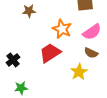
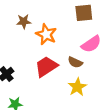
orange star: (62, 29) -> (46, 34), moved
brown semicircle: (91, 53) -> (75, 62), moved

